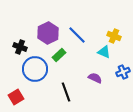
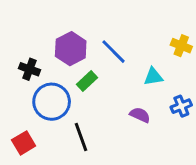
yellow cross: (114, 36) -> (181, 46), moved
cyan triangle: (104, 52) -> (153, 77), turned -32
black line: (66, 92) -> (81, 137), moved

